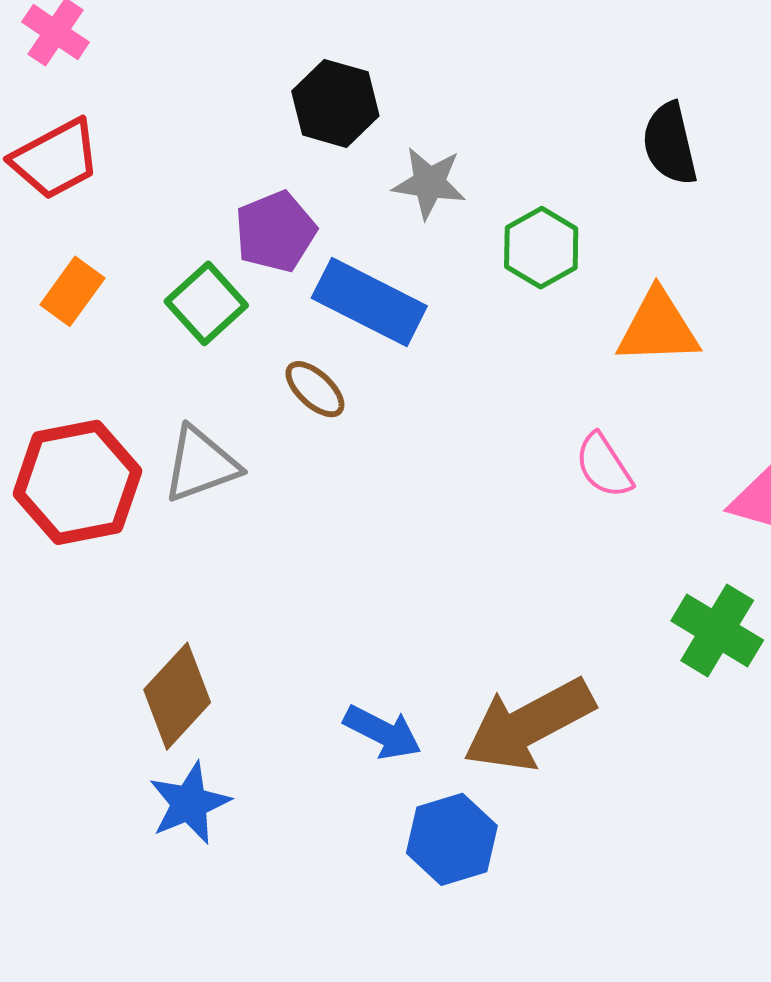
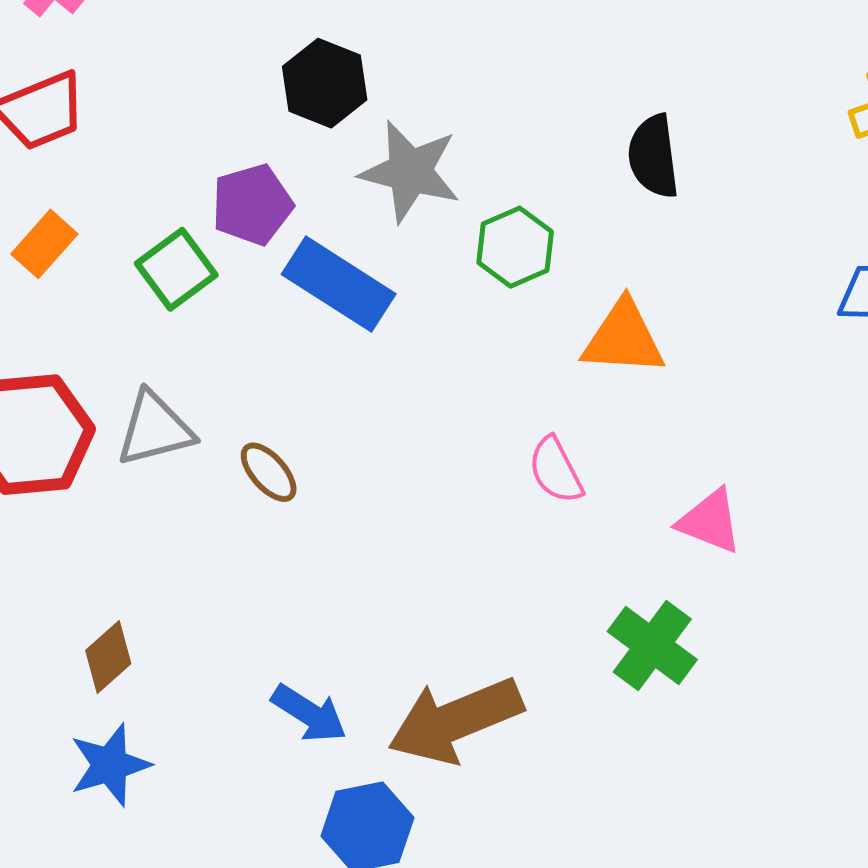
gray star: (429, 183) -> (410, 172), size x1.4
brown ellipse: (315, 389) -> (269, 472), moved
brown diamond: (177, 696) -> (108, 657), size x0.7

